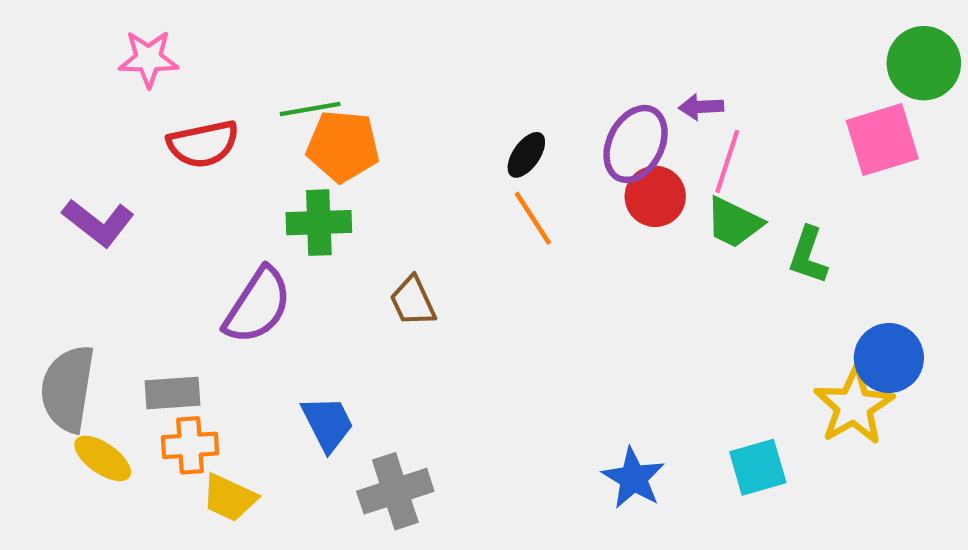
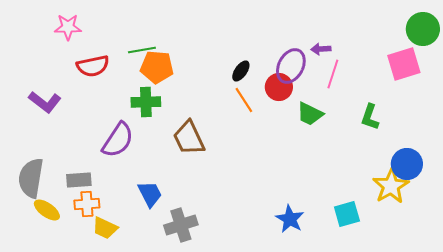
red circle: (655, 196) -> (279, 87), moved
green trapezoid: (734, 223) -> (310, 114), moved
brown trapezoid: (413, 301) -> (189, 138), size x1.5

